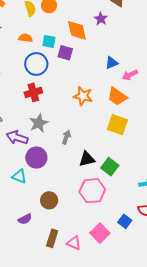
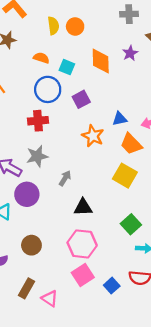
purple square: (65, 53) -> (81, 99), moved, turned 35
blue triangle: (112, 63) -> (120, 119), moved
green square: (110, 167) -> (131, 224), moved
pink square: (100, 233) -> (83, 275), moved

